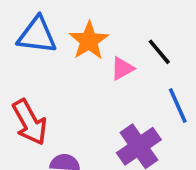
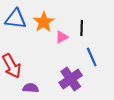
black line: (159, 52) -> (82, 28), turned 42

